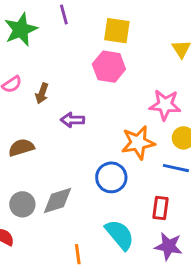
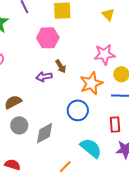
pink hexagon: (109, 67) -> (48, 38), moved
brown arrow: (42, 93) -> (61, 66), moved, turned -40
gray circle: (22, 204) -> (19, 125), moved
orange line: (78, 254) -> (65, 167), turned 64

